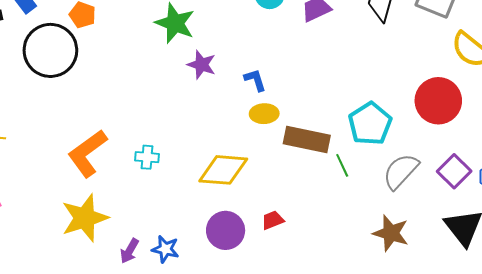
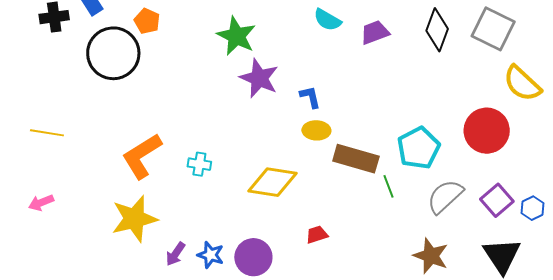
purple star: (202, 65) -> (259, 78), size x1.4
purple circle: (226, 230) -> (253, 257), moved

